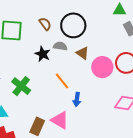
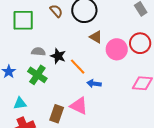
gray semicircle: (60, 46) -> (38, 52), moved
black star: (43, 54) -> (58, 56), moved
blue arrow: (77, 99) -> (94, 84), turned 96

